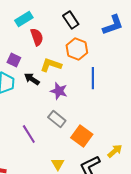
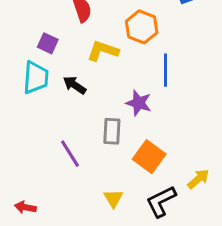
black arrow: (32, 79) -> (75, 85), moved
purple star: (59, 91) -> (139, 103), moved
gray rectangle: (57, 119) -> (112, 131), turned 54

